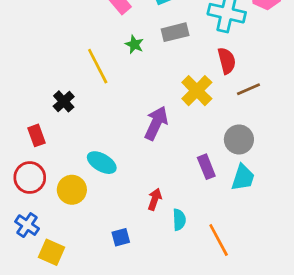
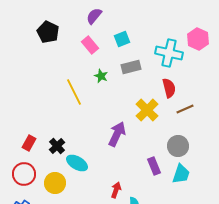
black cross: (64, 101) -> (57, 146), moved
red rectangle: (37, 135) -> (29, 143), turned 49

